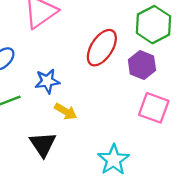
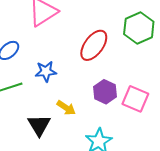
purple hexagon: (142, 65) -> (105, 92), moved
yellow arrow: (66, 111) -> (66, 108), moved

